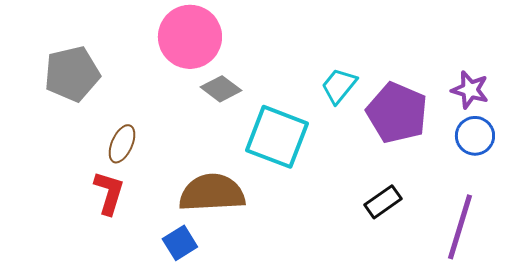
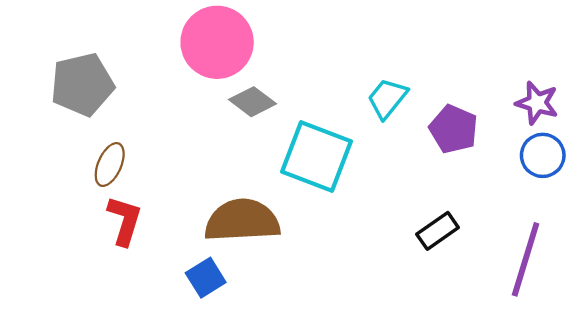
purple pentagon: (397, 113) -> (454, 129), size x0.7
brown ellipse: (122, 144) -> (110, 165), moved

